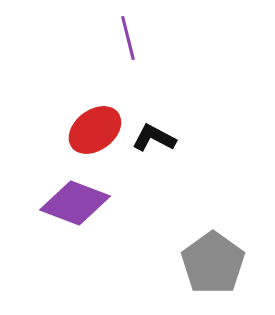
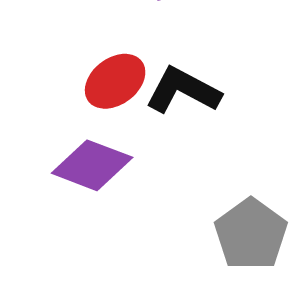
black L-shape: (154, 138) -> (183, 90), size x1.5

